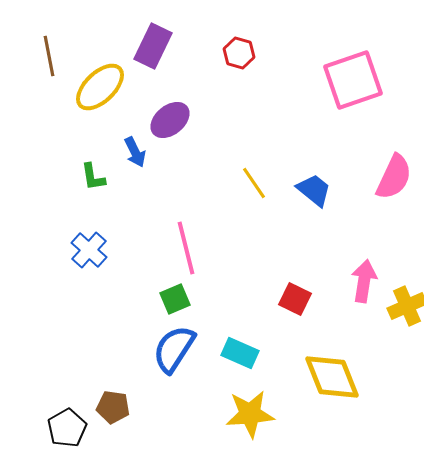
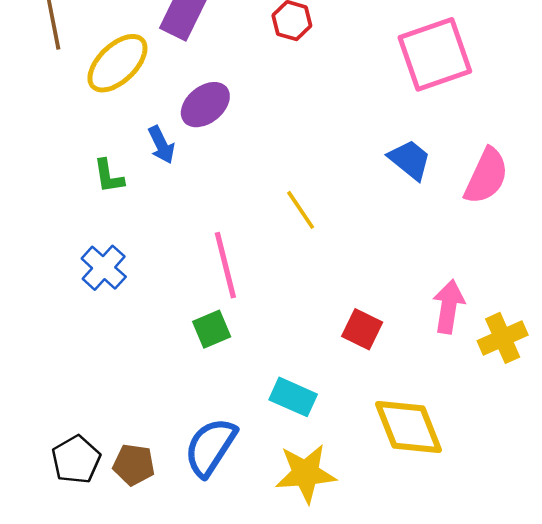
yellow line: (254, 183) -> (301, 210), moved
blue trapezoid: (314, 190) -> (410, 160), moved
blue semicircle: (174, 349) -> (210, 447), moved
black pentagon: (67, 428) -> (76, 460), moved

